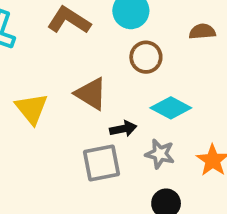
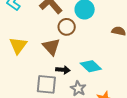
brown circle: (146, 57) -> (67, 27), moved

